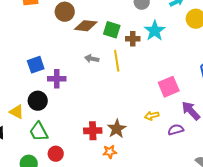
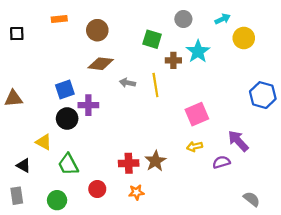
brown diamond: (86, 26) -> (101, 64), moved
green square: (112, 30) -> (152, 39), moved
pink square: (169, 87) -> (197, 114), moved
black circle: (38, 101) -> (67, 119), moved
orange star: (110, 152) -> (136, 192), moved
red circle: (56, 154) -> (97, 189), moved

